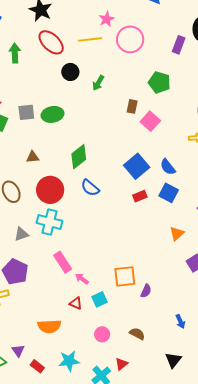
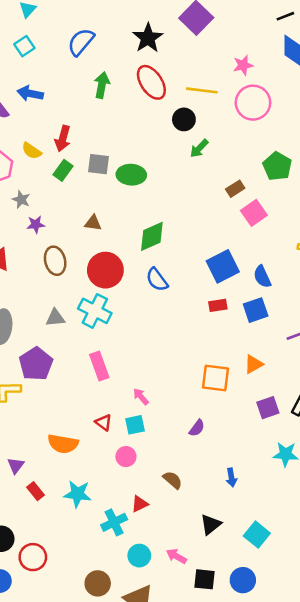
pink star: (106, 19) -> (243, 65), moved
black circle: (70, 72) -> (184, 119), moved
brown rectangle: (132, 106) -> (235, 189), turned 32
blue square: (169, 193) -> (256, 310), turned 30
orange square: (125, 276) -> (216, 378), moved
pink arrow: (82, 279) -> (141, 397), moved
pink circle: (102, 334) -> (126, 457), moved
red triangle: (121, 364) -> (140, 504), moved

